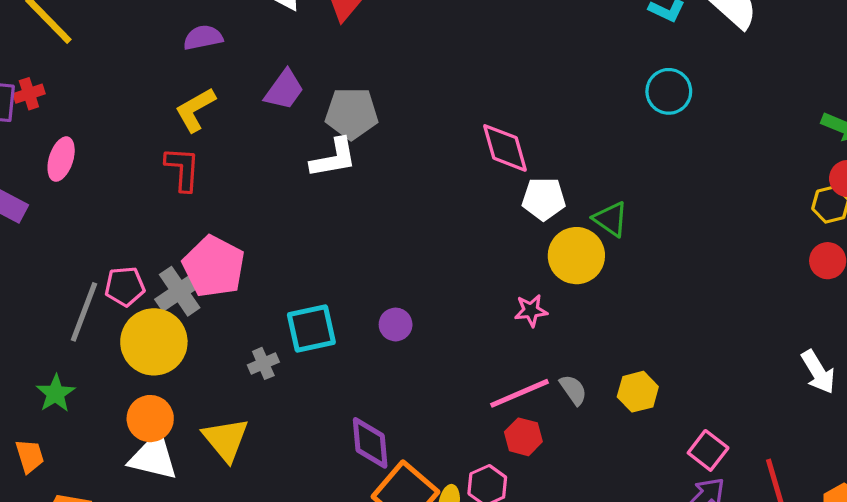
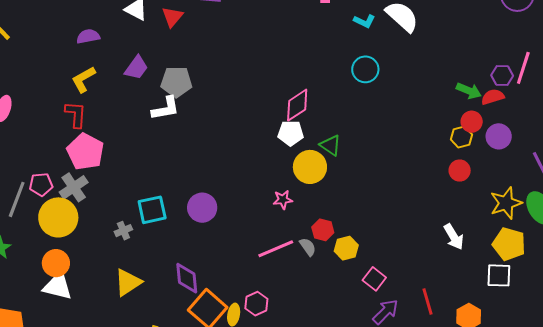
pink diamond: (505, 148) -> (297, 105), moved, turned 72
pink pentagon: (214, 266) -> (85, 152), moved
purple circle: (396, 324) -> (202, 208), size x1.5
red hexagon: (523, 437) -> (323, 230), moved
yellow triangle: (226, 439) -> (128, 282), moved, turned 36
pink square: (708, 450) -> (374, 279), moved

